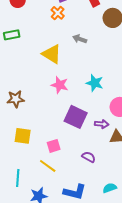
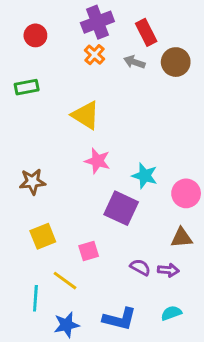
gray arrow: (80, 39) -> (134, 62), moved
cyan star: (95, 83) -> (145, 176), moved
purple arrow: (102, 124) -> (168, 270), moved
yellow square: (23, 136) -> (43, 236), turned -30
yellow line: (48, 166) -> (65, 281), moved

